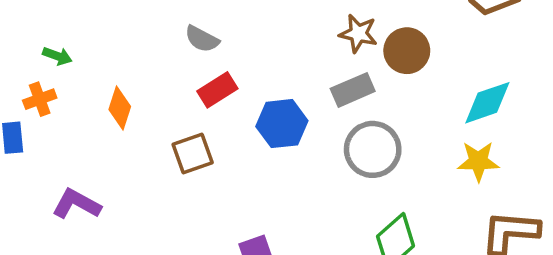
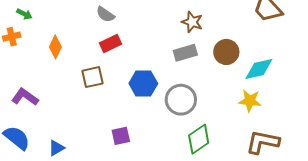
brown circle: (407, 51) -> (226, 52), moved
blue hexagon: (282, 124) -> (143, 84), moved
gray circle: (373, 149) -> (181, 100), moved

